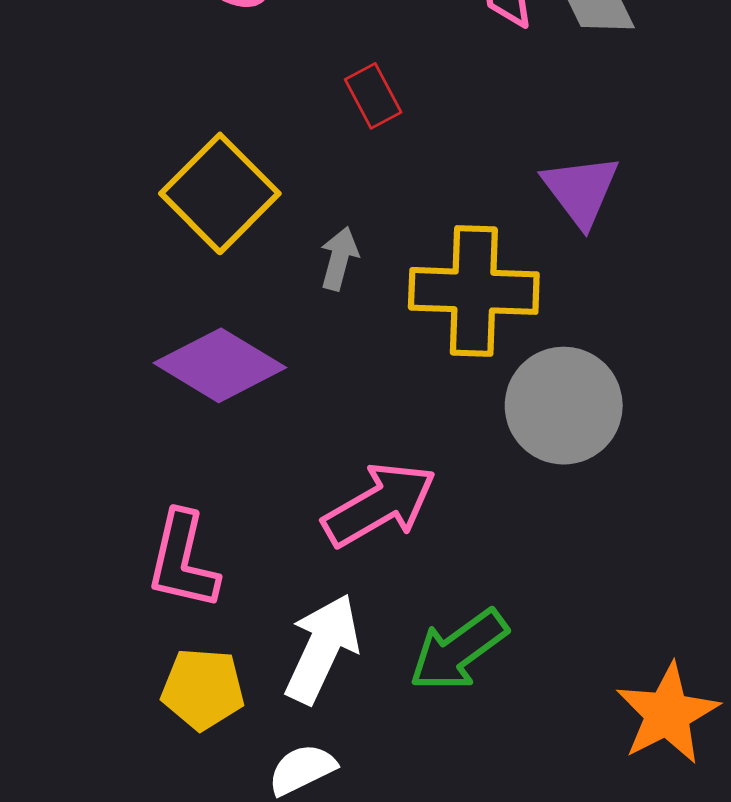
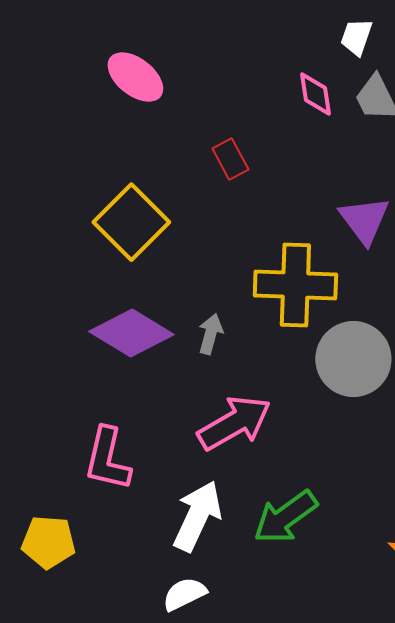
gray arrow: (339, 258) -> (210, 334), moved
yellow pentagon: (203, 689) -> (48, 542), moved

